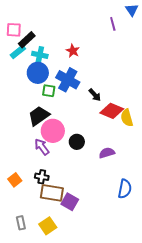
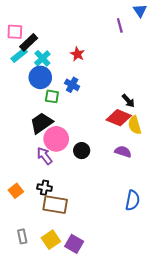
cyan cross: (40, 55) -> (42, 58), turned 35
blue cross: (68, 80) -> (72, 85), size x0.6
black arrow: (95, 95) -> (128, 101), moved
purple semicircle: (107, 153) -> (123, 152), moved, turned 35
purple square: (70, 202) -> (74, 244), moved

